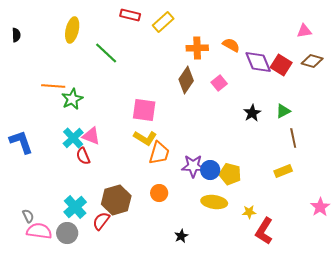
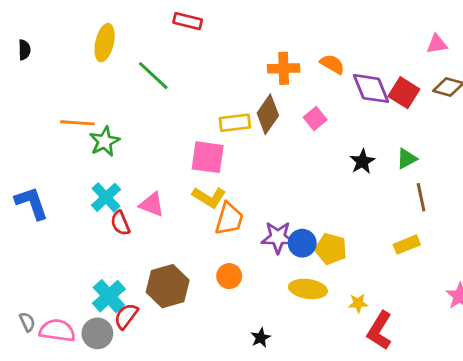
yellow rectangle: (163, 22) -> (235, 123), moved, turned 35
pink triangle: (91, 136) -> (152, 204), moved
gray semicircle: (28, 216) -> (27, 322), moved
red semicircle: (101, 221) -> (126, 316), moved

